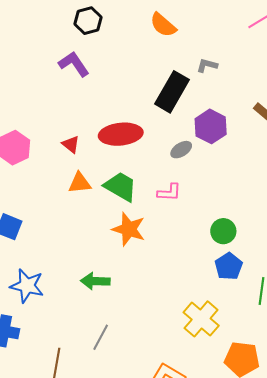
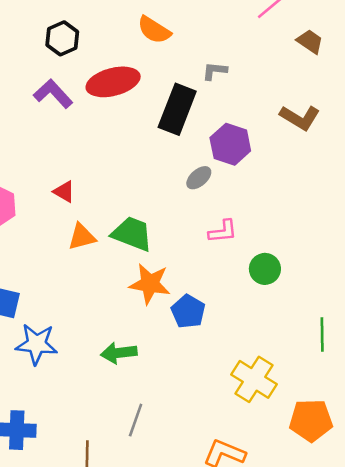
red ellipse: (121, 134) -> (113, 82), moved
pink L-shape: (169, 192) -> (223, 231), moved
blue pentagon: (229, 266) -> (188, 312), moved
blue star: (27, 286) -> (37, 344), moved

